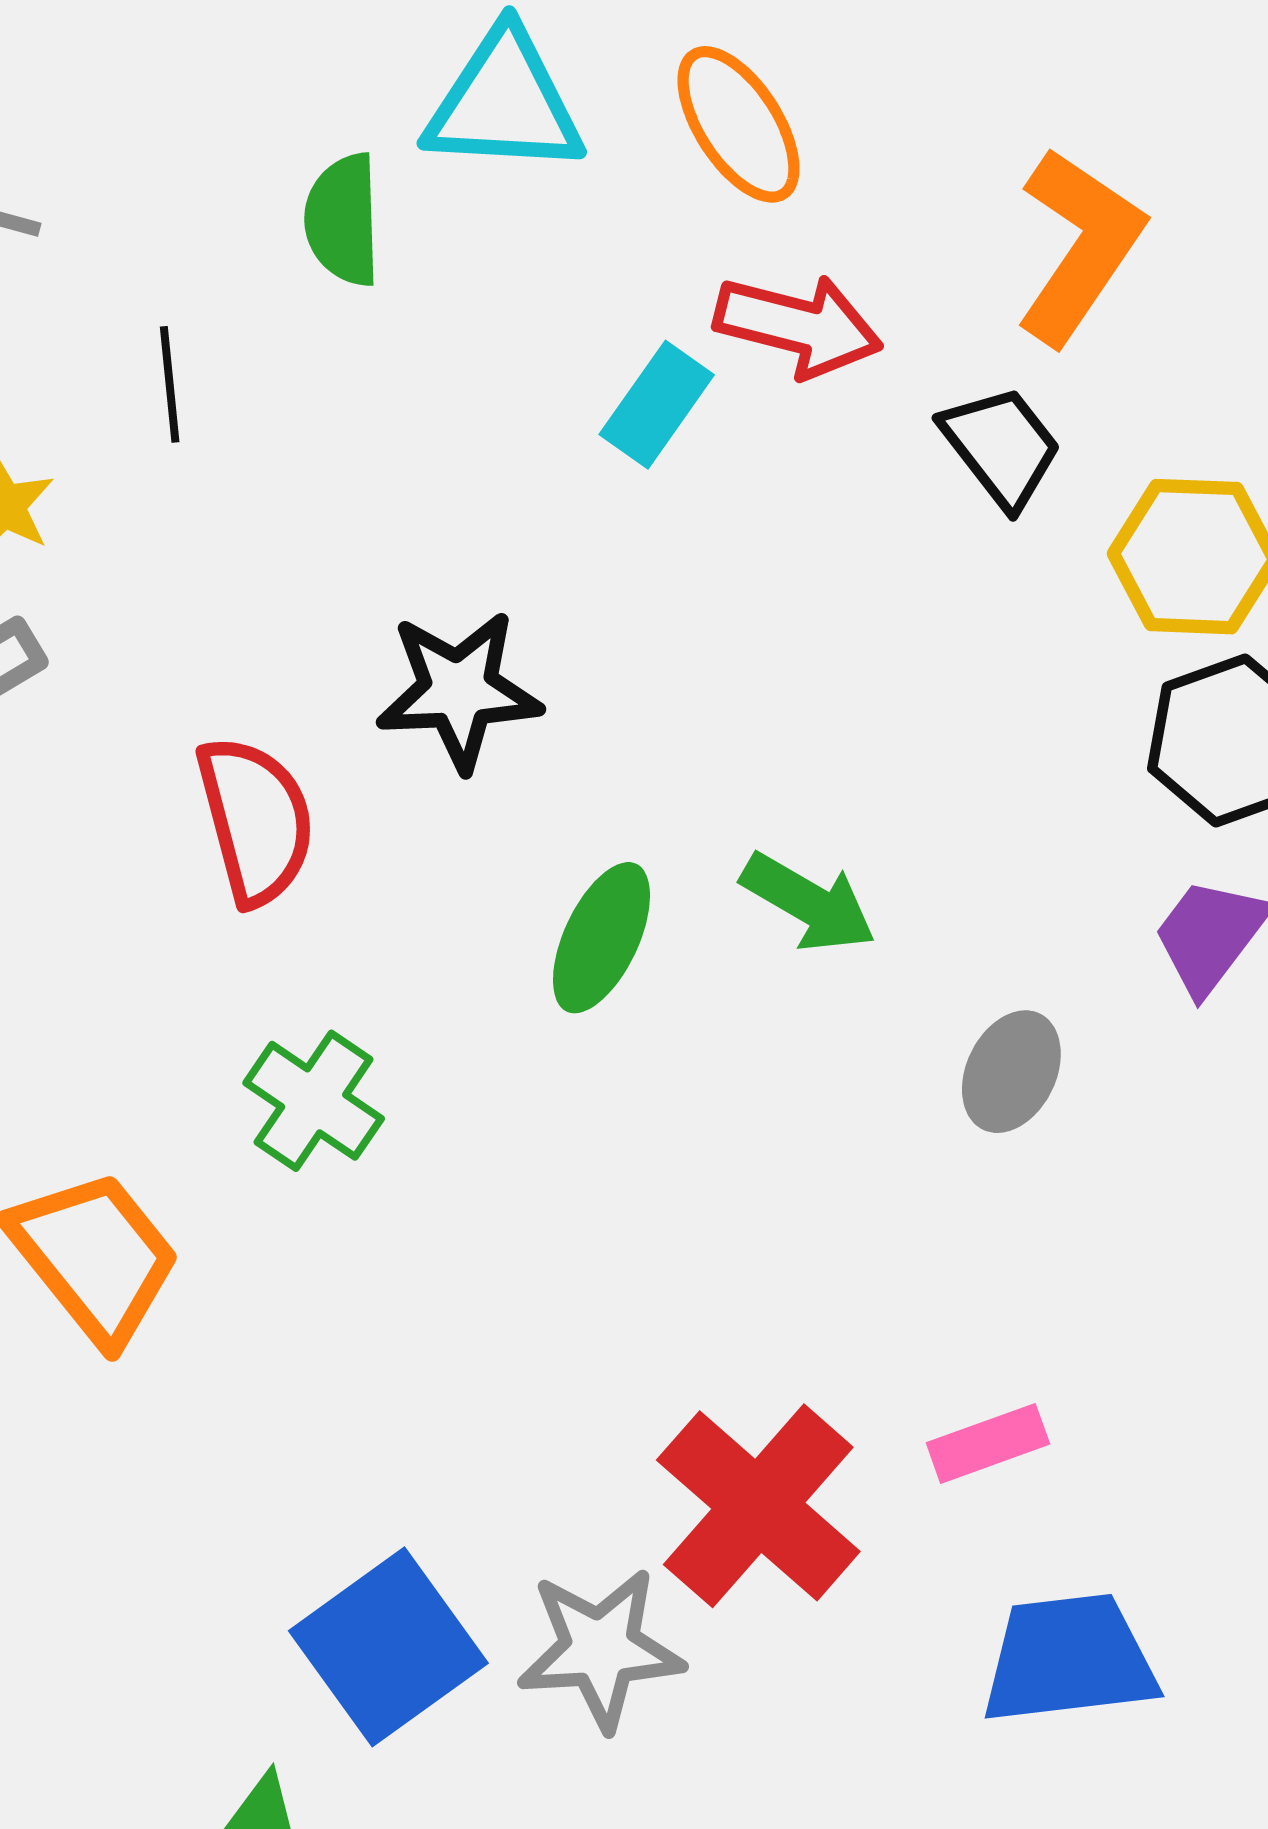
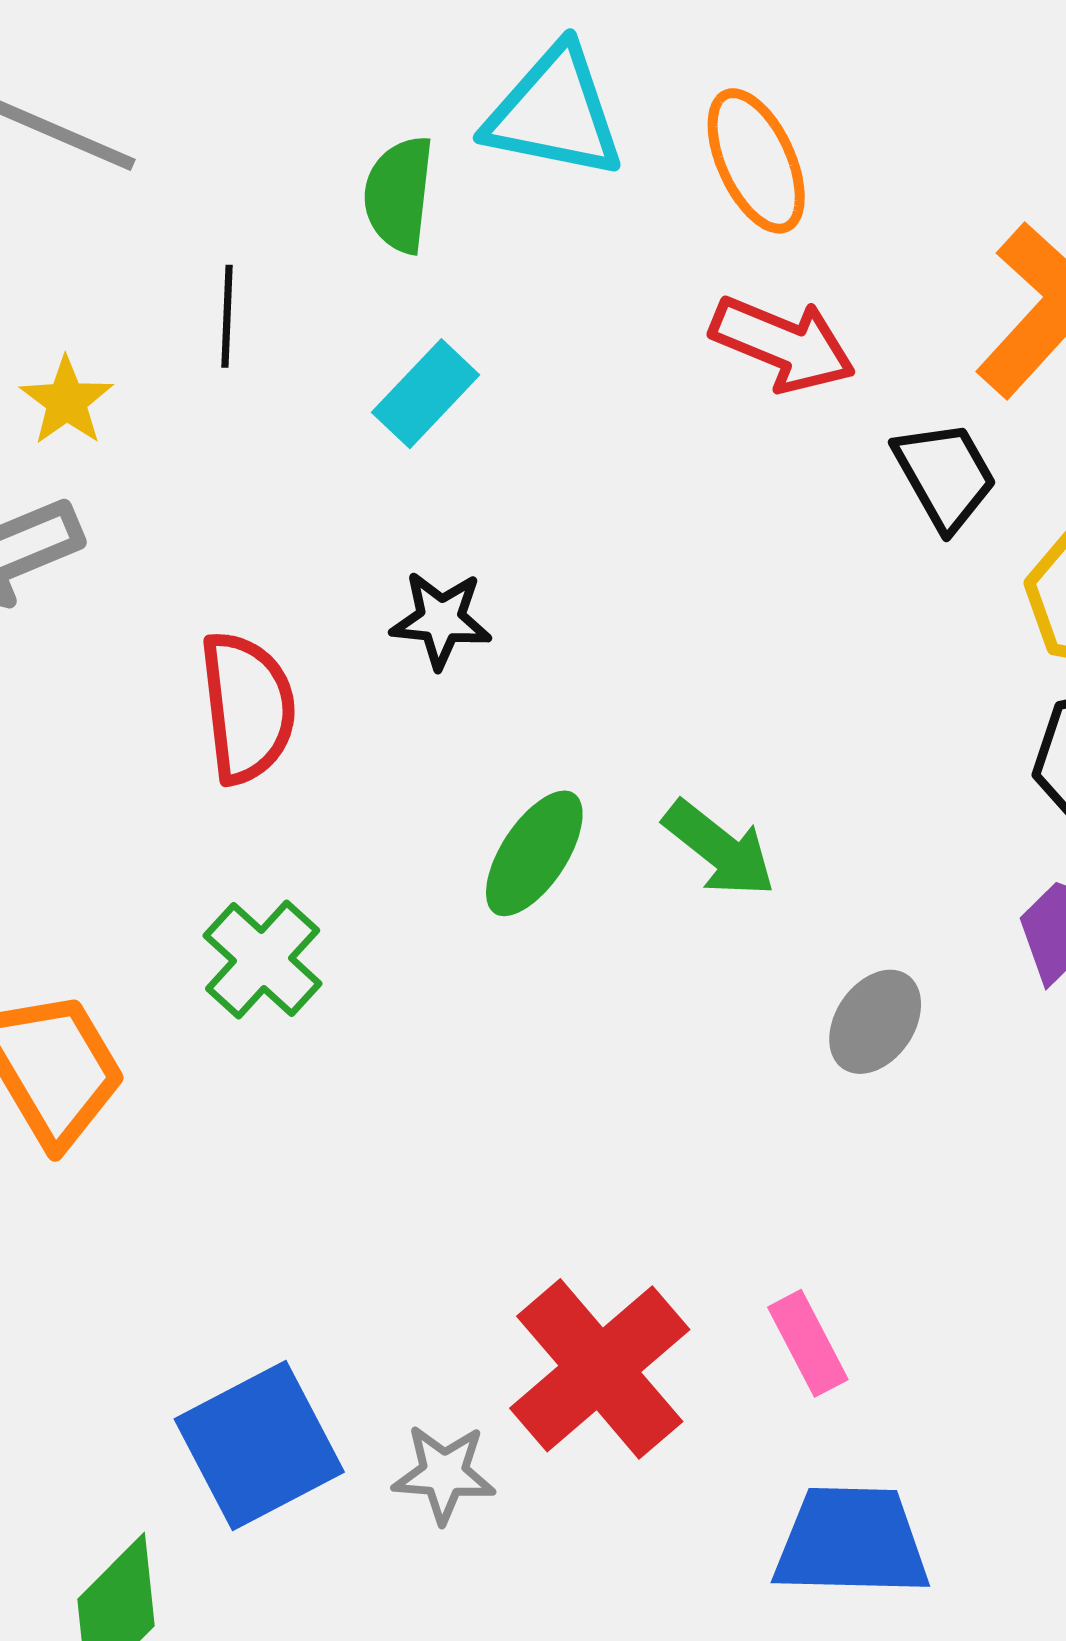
cyan rectangle: (657, 405) -> (426, 394), moved
black star: (459, 690) -> (441, 620), size x0.7
pink rectangle: (988, 1443) -> (808, 1343), turned 74
gray star: (600, 1649) -> (444, 1474), size x0.7

